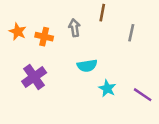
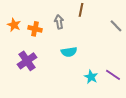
gray line: (131, 33) -> (116, 26), moved, turned -56
cyan star: (107, 88) -> (91, 77), moved

